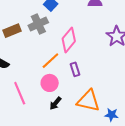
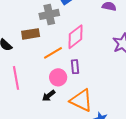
brown rectangle: (12, 31) -> (31, 34), moved
pink circle: (50, 83) -> (58, 77), moved

